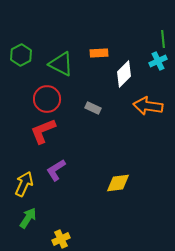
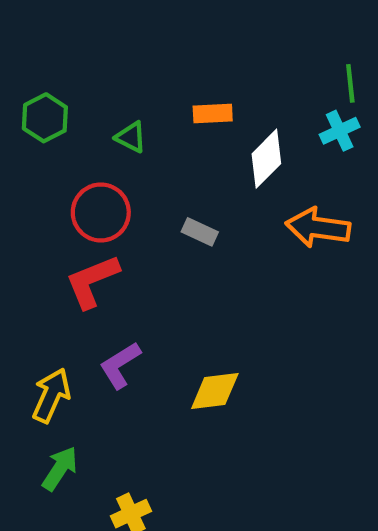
green triangle: (61, 64) -> (131, 137), size x0.6
yellow diamond: (118, 183) -> (215, 391), moved

